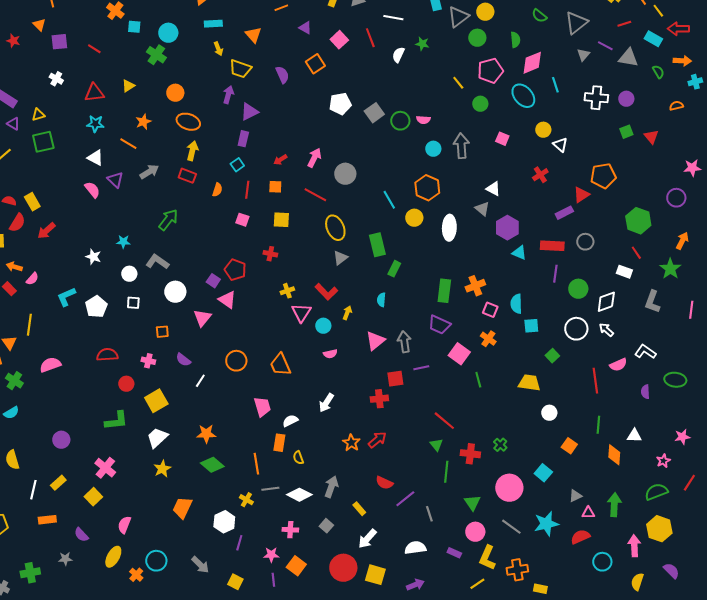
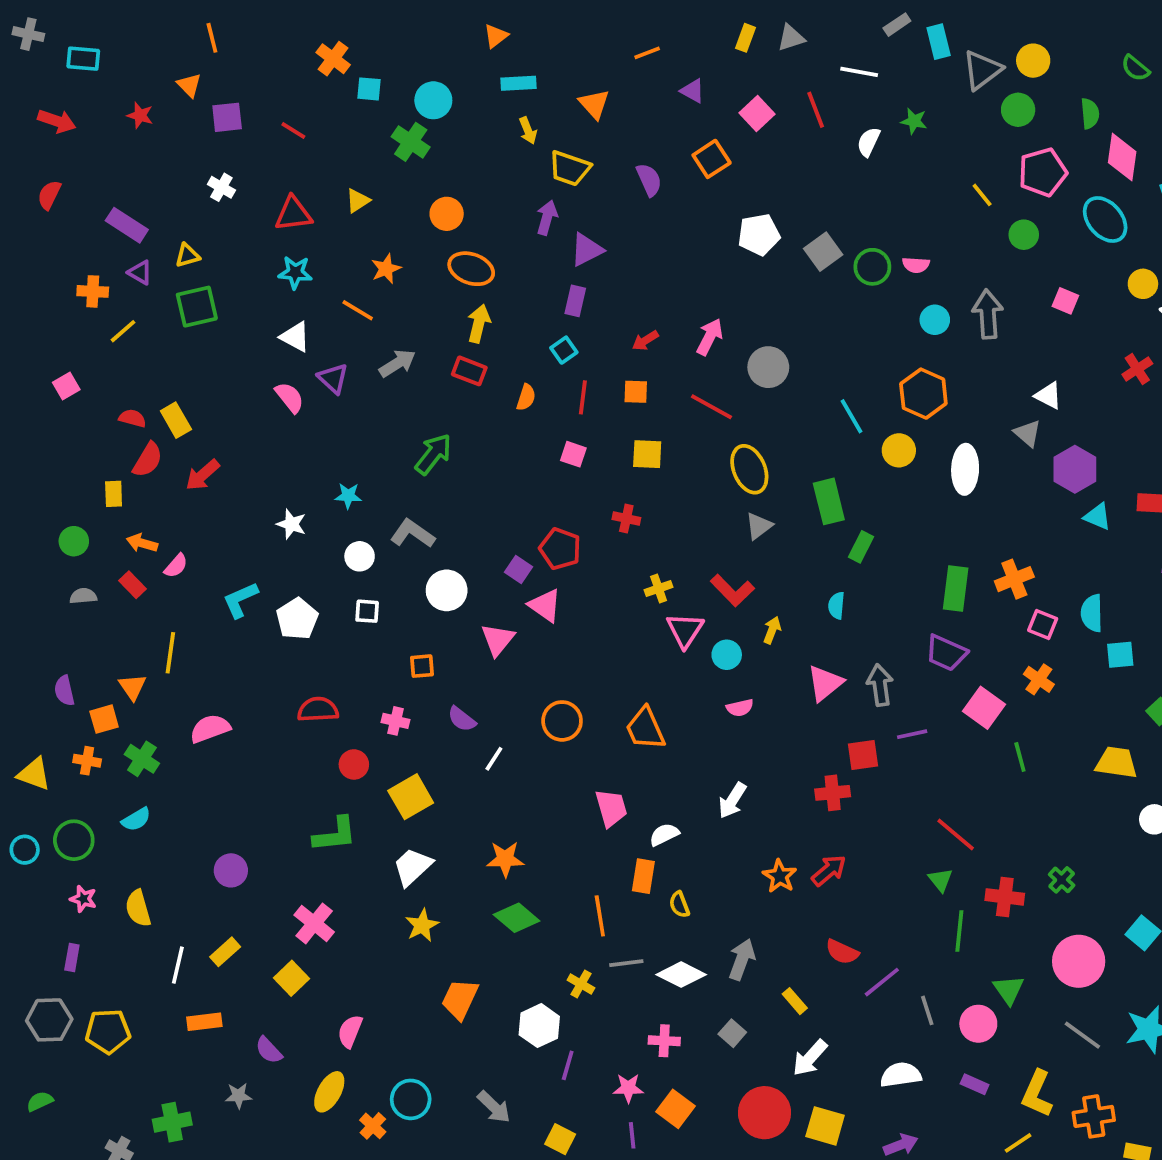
pink diamond: (532, 63) -> (1122, 157), turned -60
pink circle: (475, 532) -> (978, 1024), moved

